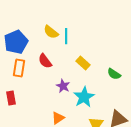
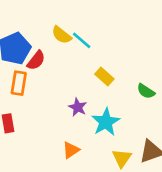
cyan line: (66, 36) -> (82, 40), turned -49
red semicircle: (45, 61) -> (36, 60), moved, turned -105

